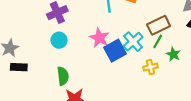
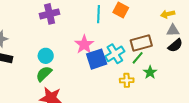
cyan circle: (59, 40) -> (46, 56), moved
green semicircle: (63, 76) -> (44, 74), turned -138

